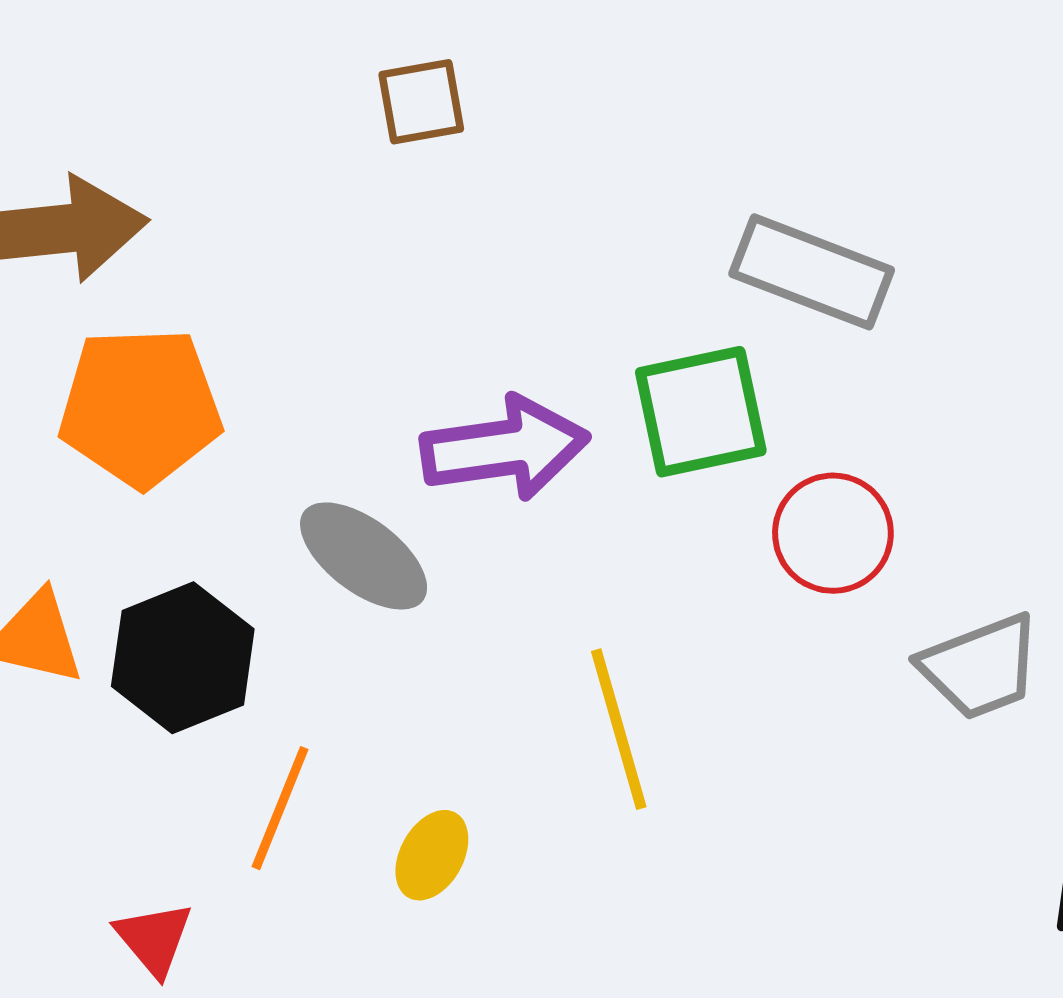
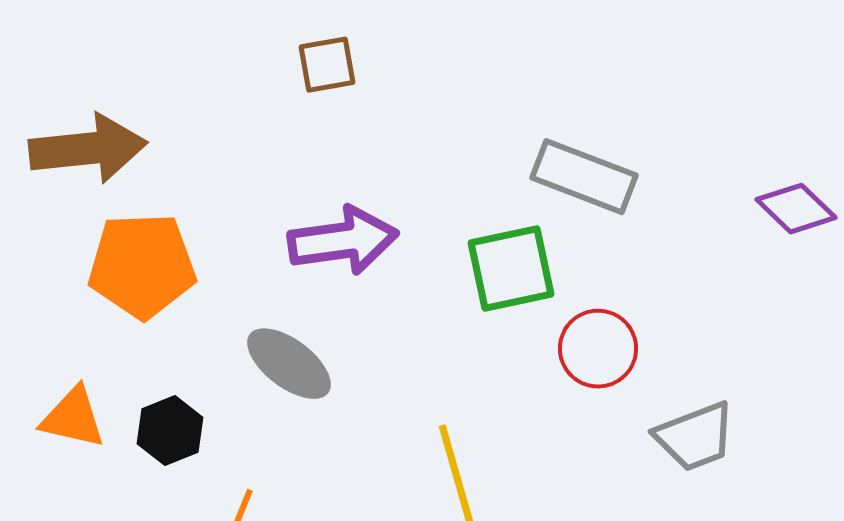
purple arrow: (505, 448) -> (343, 241), moved
black hexagon: (183, 658) -> (170, 431), size x0.7

